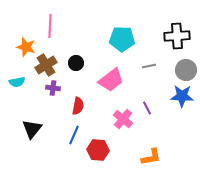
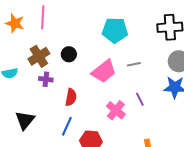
orange star: (26, 47) -> (15, 23), moved
gray line: (149, 66) -> (134, 64), moved

